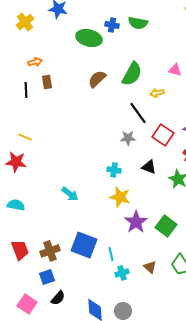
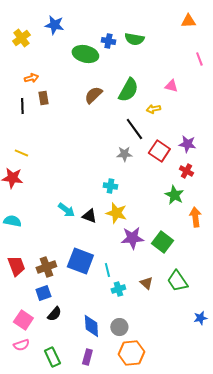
black triangle: (149, 167) -> (89, 216), moved
purple star: (136, 222) -> (132, 238), turned 30

